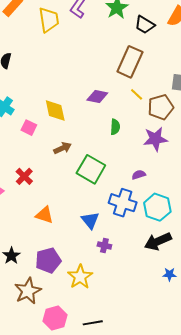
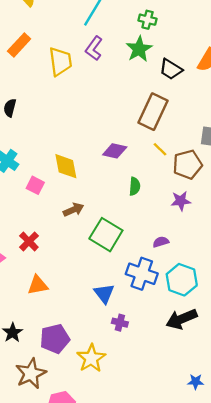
purple star: (155, 139) -> (181, 201), size x0.7
orange triangle: (44, 215) -> (38, 285), moved, turned -30
blue star: (169, 274) -> (196, 382), moved

